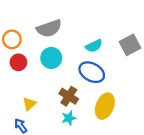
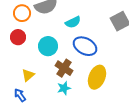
orange circle: (12, 39) -> (22, 13), moved
cyan semicircle: (94, 46) -> (73, 22), moved
cyan circle: (51, 58) -> (48, 46), moved

